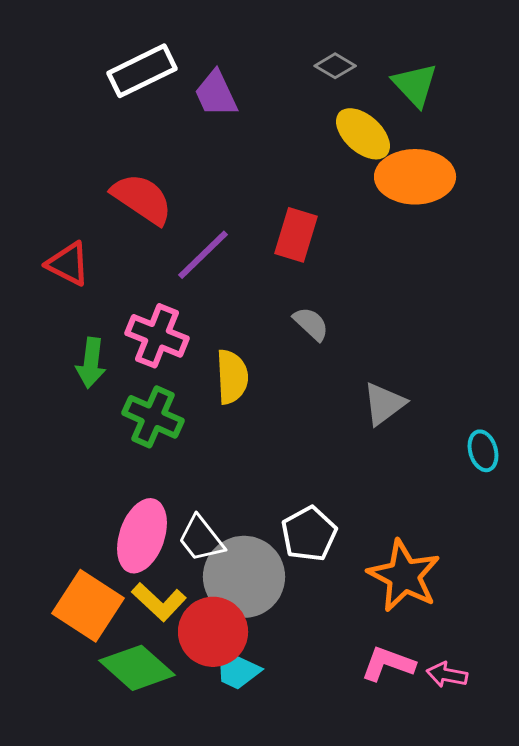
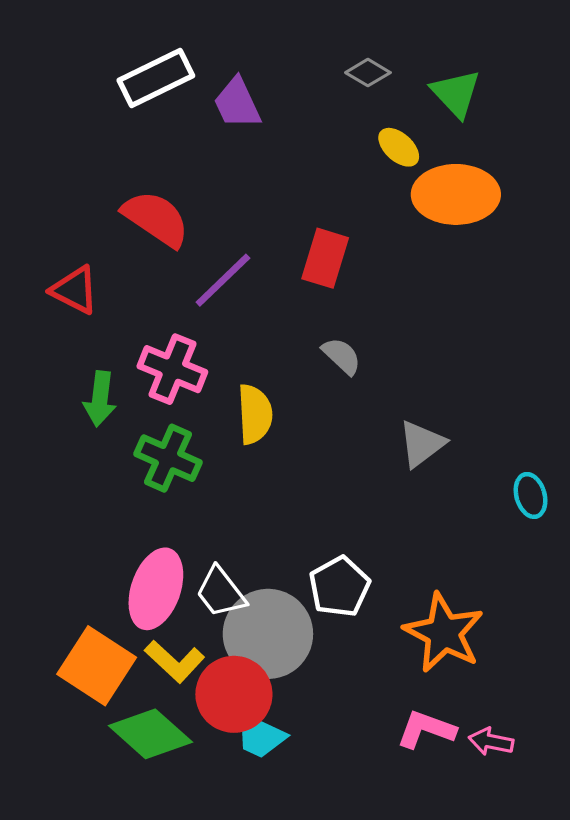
yellow ellipse: (363, 134) -> (399, 147), size x0.7

